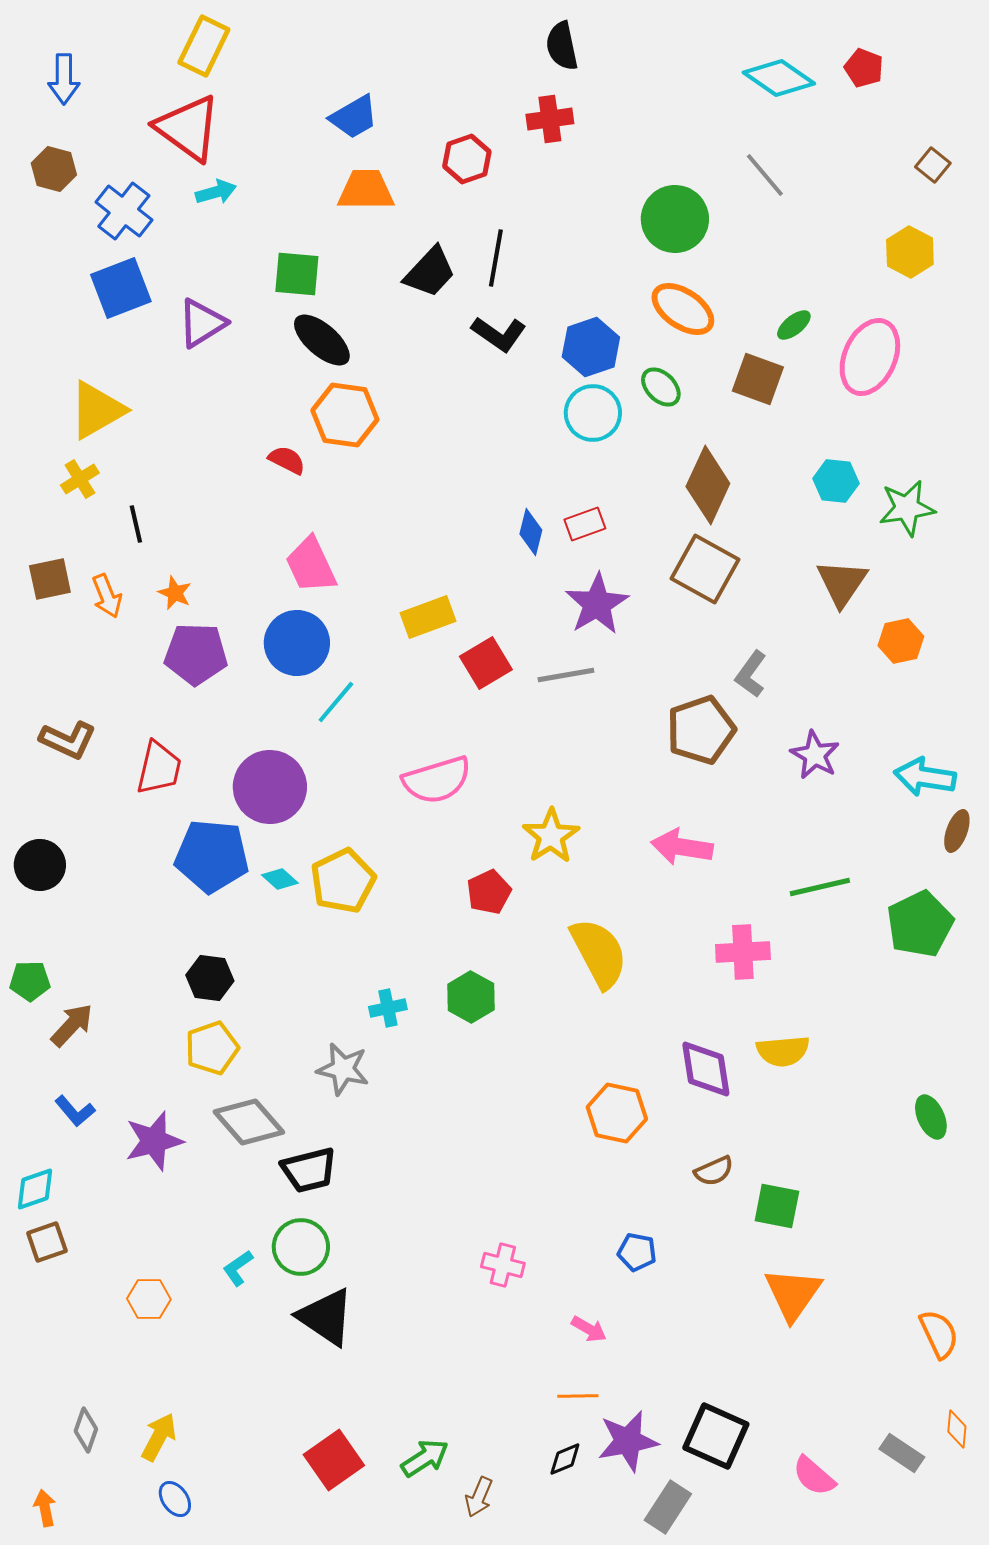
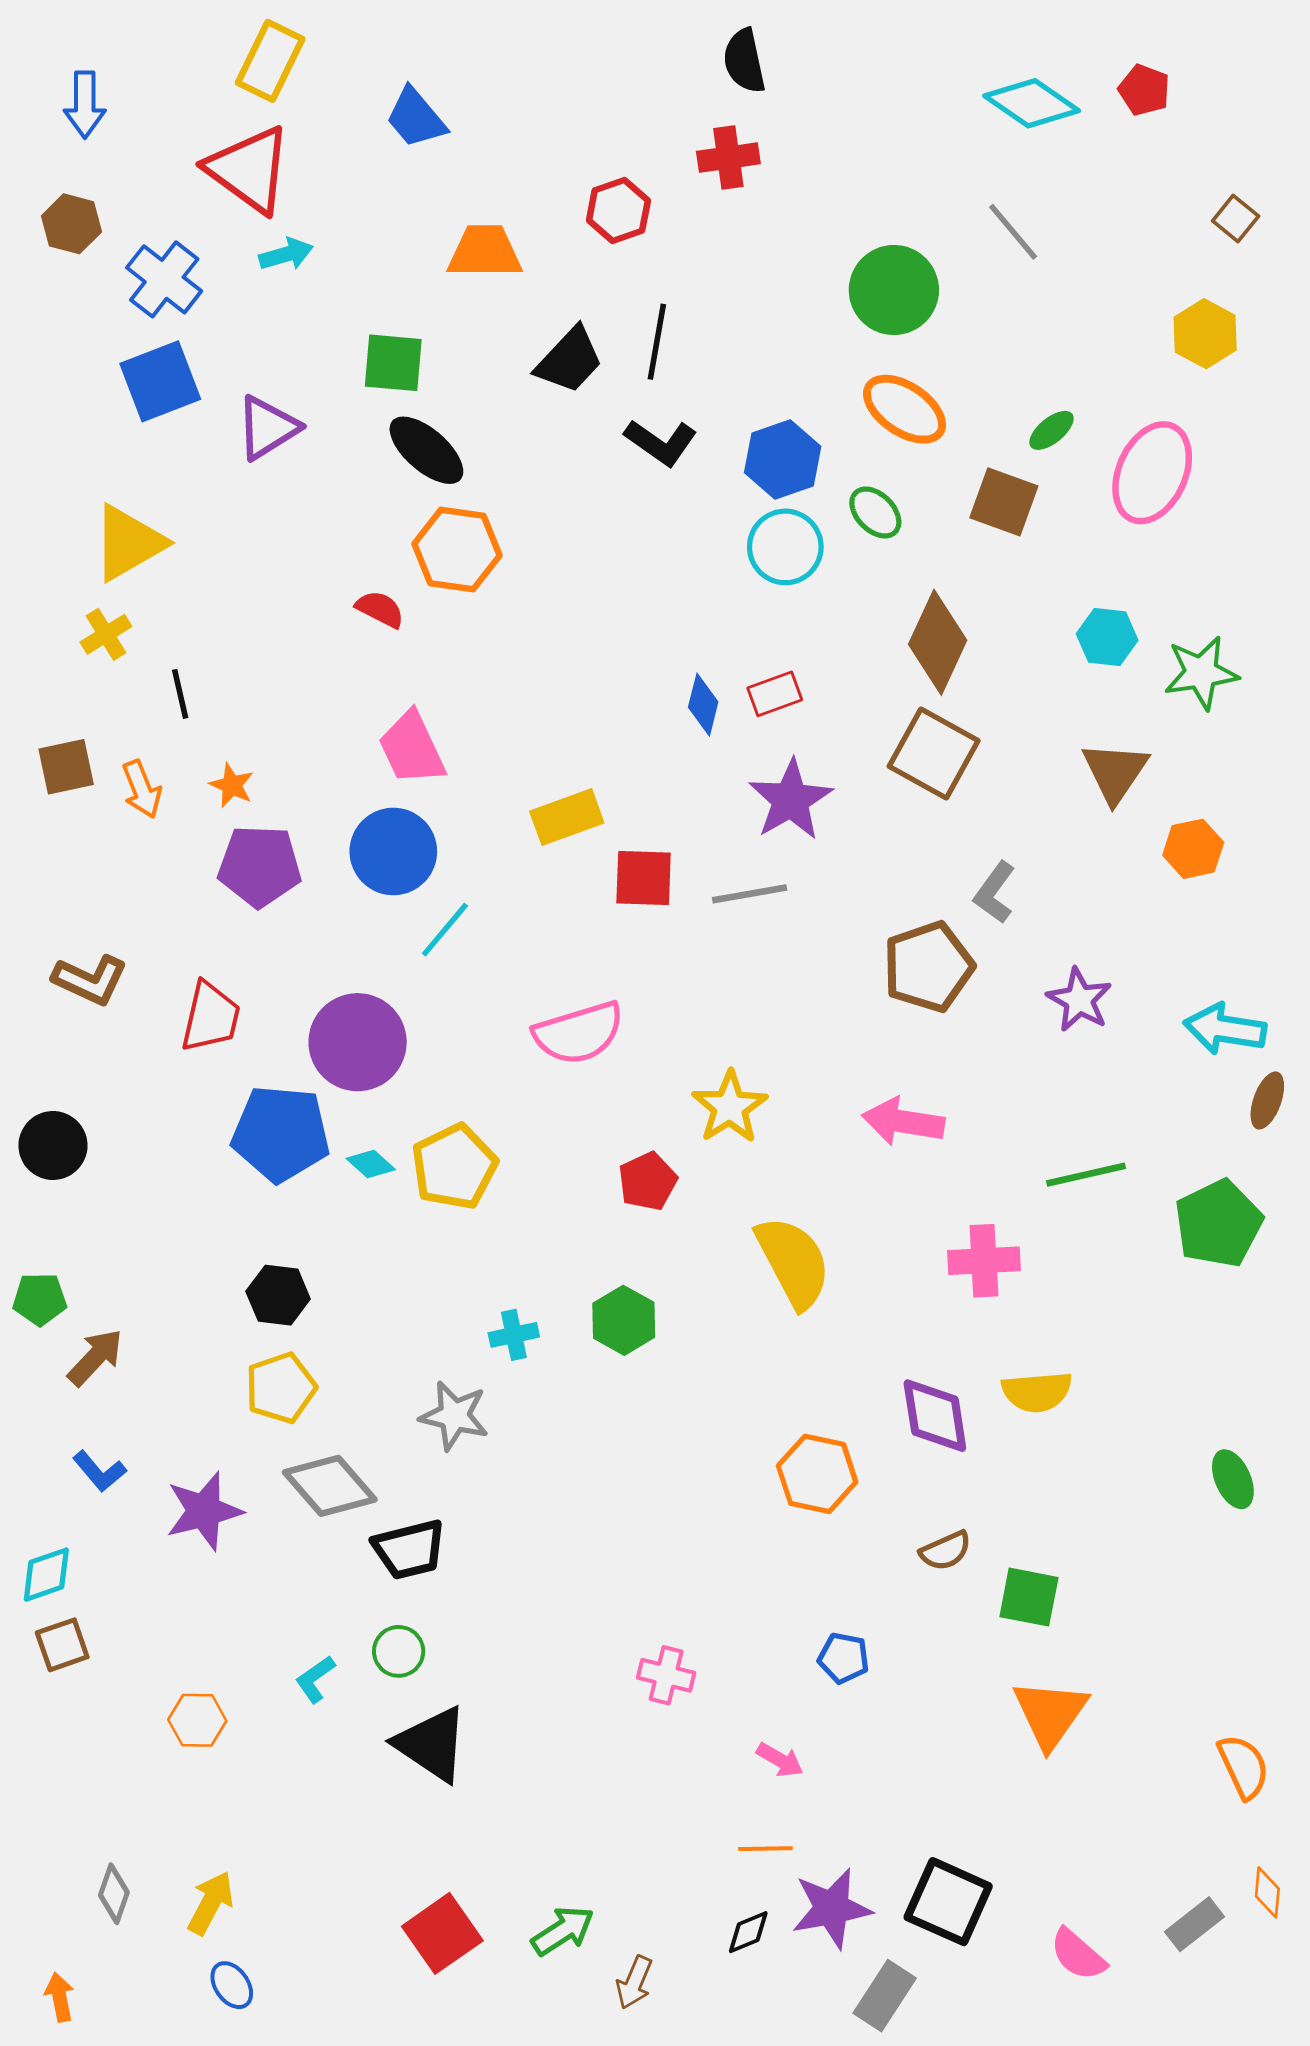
blue trapezoid: (354, 117) -> (416, 118), moved, turned 80
red square: (486, 663) -> (644, 878), turned 33
green circle: (301, 1247) -> (399, 1651), size x0.7
gray rectangle: (902, 1453) -> (1195, 1924), turned -72

